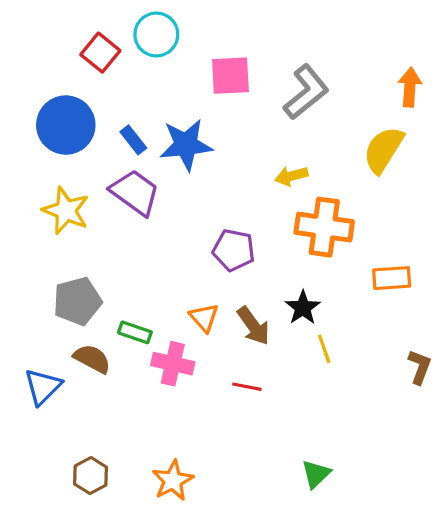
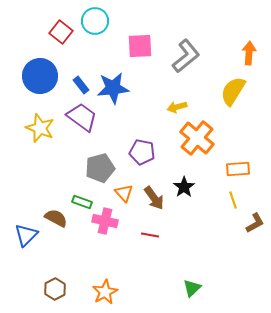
orange cross: (324, 227) -> (197, 138), turned 32
gray pentagon: (77, 301) -> (100, 168), moved
yellow line: (324, 349) -> (233, 200), moved
brown L-shape: (420, 367) -> (255, 223), turned 40

